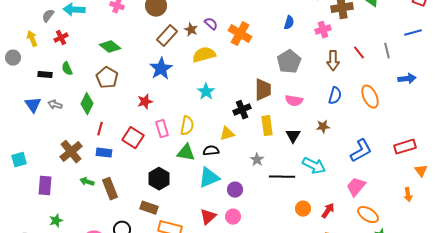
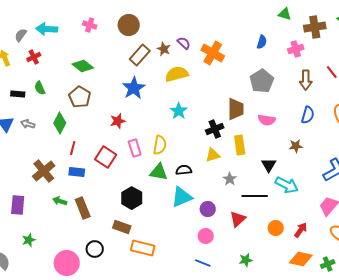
yellow triangle: (227, 134) -> (213, 155), moved
black triangle: (293, 136) -> (269, 165), moved
red triangle: (208, 217) -> (238, 219), moved

